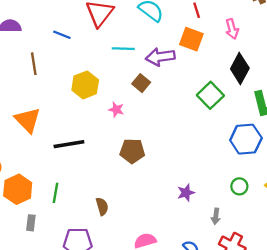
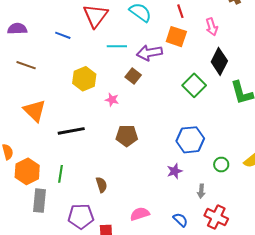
brown line: (34, 64) -> (26, 65), moved, turned -60
blue hexagon: (246, 139) -> (190, 140), moved
gray rectangle: (31, 223) -> (39, 201), size x1.6

